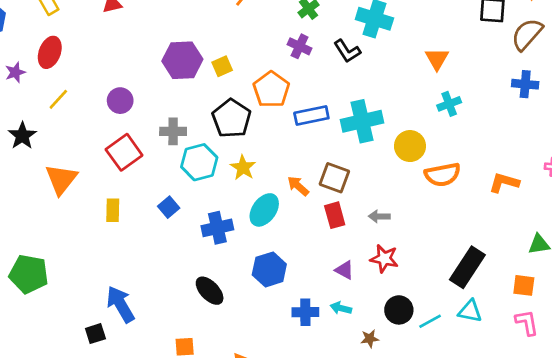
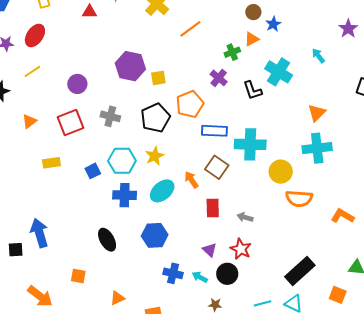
cyan cross: (449, 104) -> (317, 148), size x1.6
cyan hexagon: (199, 162) -> (122, 161), moved
brown square: (334, 178) -> (217, 167), moved
orange triangle: (61, 179) -> (29, 121), moved, size x0.6
yellow rectangle: (113, 210) -> (51, 163), turned 66
black circle: (399, 310) -> (227, 274), moved

